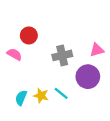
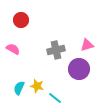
red circle: (29, 35) -> (21, 20), moved
cyan line: (61, 93) -> (55, 98), moved

